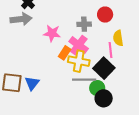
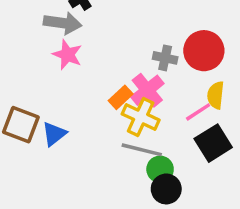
red circle: (105, 15) -> (204, 51), size x1.5
pink star: (52, 33) -> (67, 55), moved
pink line: (111, 50) -> (198, 112), turned 49
black square: (104, 68) -> (213, 143), moved

